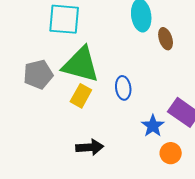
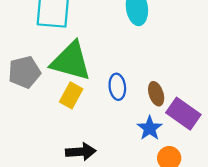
brown ellipse: (166, 39) -> (156, 94), moved

